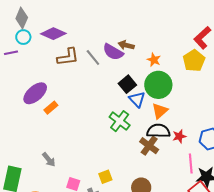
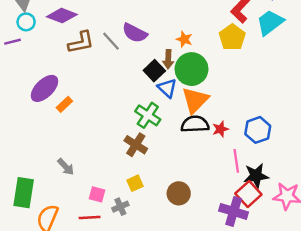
brown arrow: (126, 45) -> (168, 59), moved, turned -98
orange triangle: (160, 111) -> (195, 100), size x1.4
brown cross: (149, 146) -> (136, 145), moved

